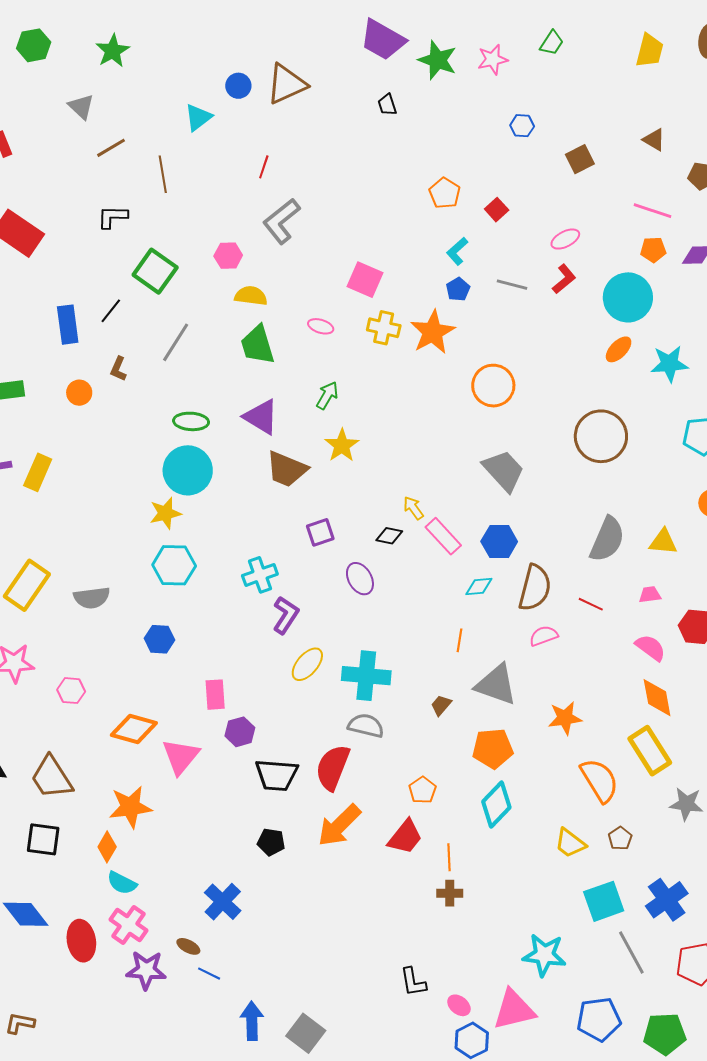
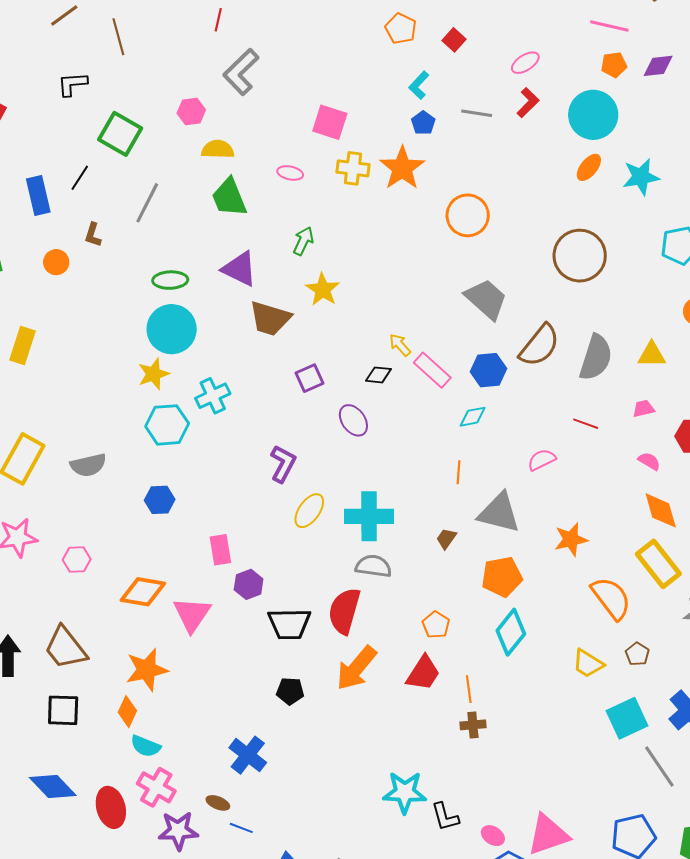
cyan cross: (260, 575) -> (213, 396), moved
brown semicircle: (535, 588) -> (539, 346), moved, turned 30
pink semicircle: (650, 648) -> (649, 461), size x0.7
cyan star: (544, 955) -> (405, 792), moved

